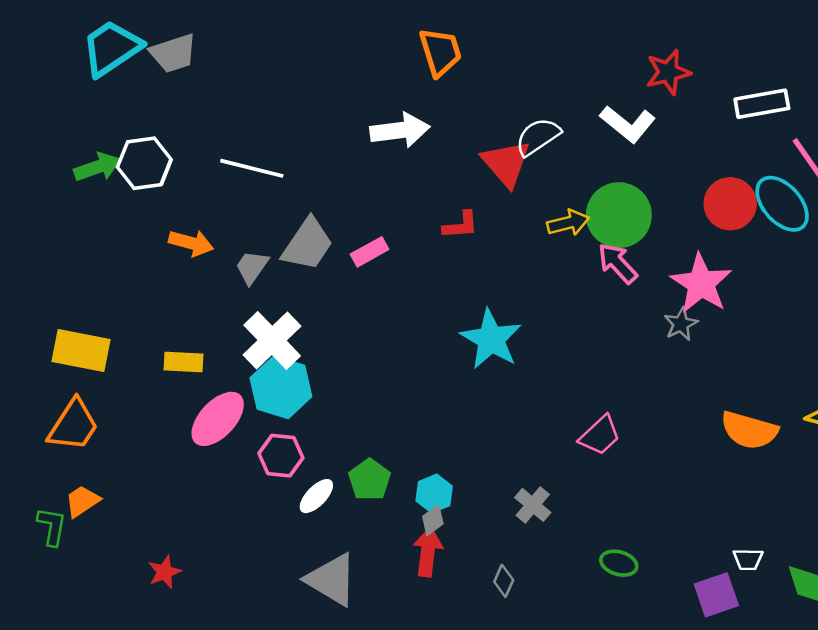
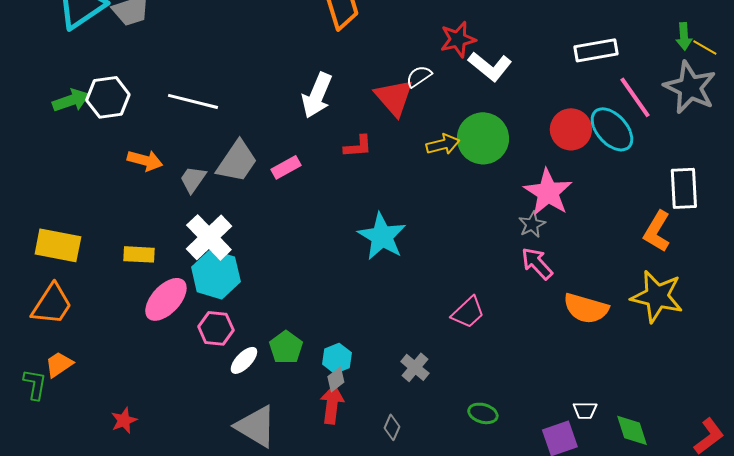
red star: (668, 72) -> (458, 39), moved
white arrow: (400, 130) -> (317, 95), moved, turned 120
white semicircle: (538, 137) -> (419, 76), size x0.7
pink arrow: (618, 263) -> (537, 263), moved

